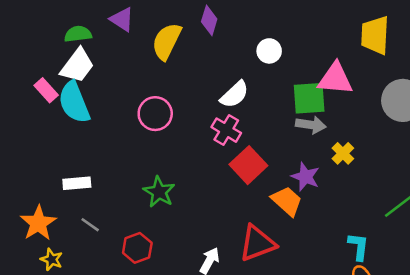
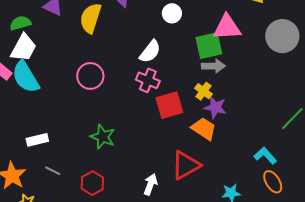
yellow cross: (343, 153) -> (203, 91), moved
red square: (248, 165) -> (169, 105), turned 36
cyan L-shape: (358, 247) -> (265, 156), turned -40

